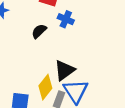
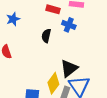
black semicircle: (39, 31) -> (46, 36), turned -32

